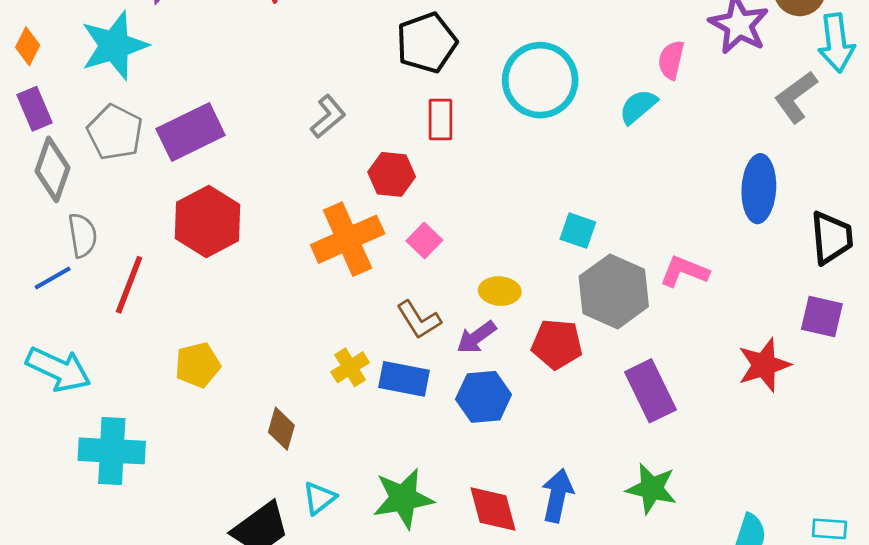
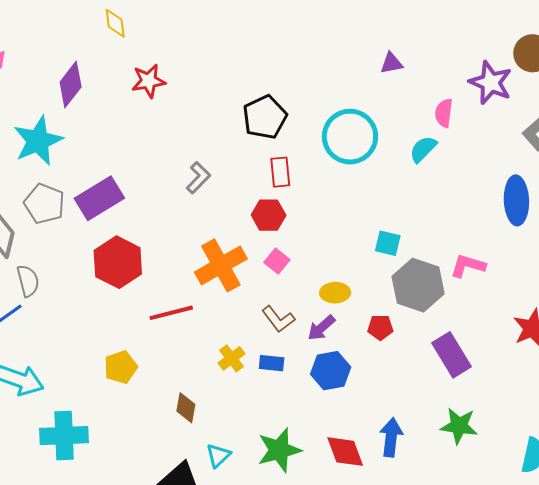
red hexagon: (392, 174) -> (269, 215), moved
red line: (129, 285) -> (171, 313), moved, turned 60
red pentagon: (557, 344) -> (380, 327), size x0.7
blue rectangle: (404, 379) -> (272, 363), size x0.7

